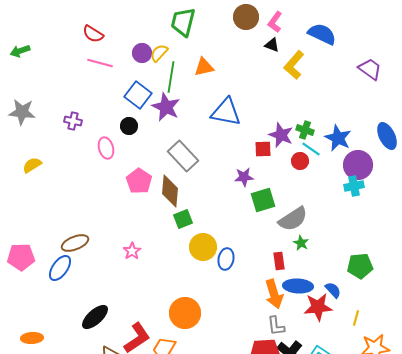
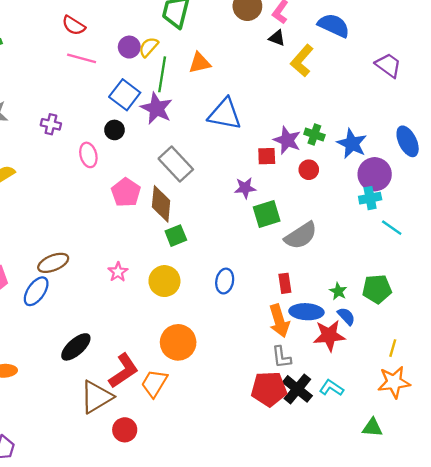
cyan line: (311, 149) -> (392, 228), moved
green star: (301, 243) -> (338, 291), moved
yellow circle: (203, 247) -> (164, 281), moved
yellow line: (356, 318) -> (393, 348), moved

